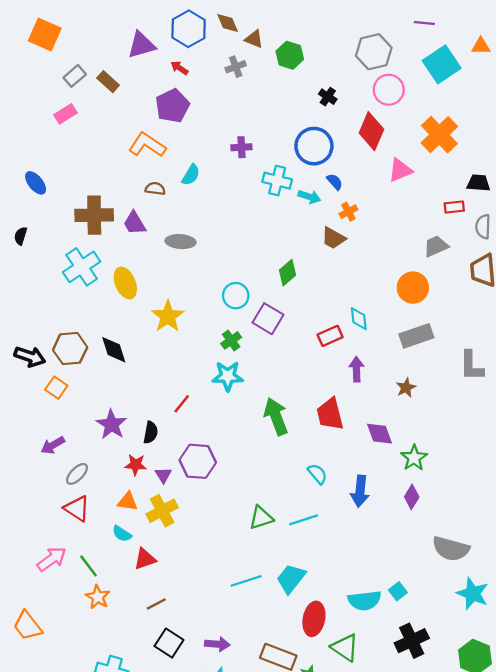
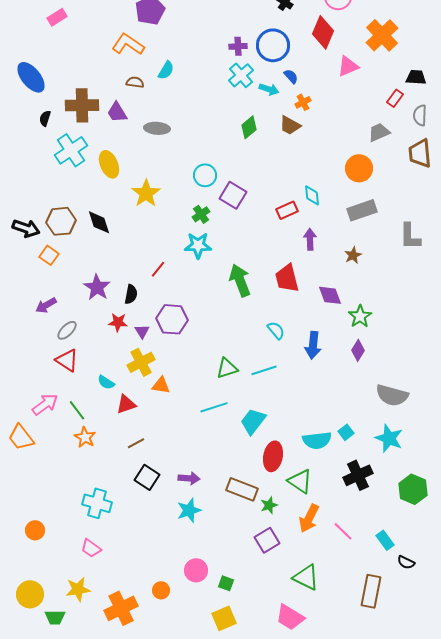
purple cross: (241, 147) -> (238, 46), moved
cyan cross: (277, 181) -> (241, 75), turned 35
blue ellipse: (36, 183) -> (31, 77), size x1.5
red rectangle: (454, 207) -> (395, 98), turned -48
black semicircle: (21, 236) -> (45, 118), moved
green diamond: (287, 273) -> (249, 127), moved
orange triangle: (128, 502) -> (161, 385), moved
cyan line: (246, 581) -> (214, 407), moved
cyan star: (473, 594) -> (389, 438), moved
orange trapezoid: (28, 626) -> (21, 437), moved

